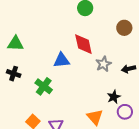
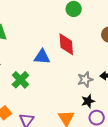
gray star: (104, 64) -> (85, 79), moved

